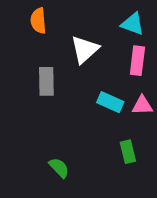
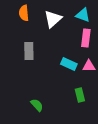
white triangle: (85, 49) -> (53, 19), moved

